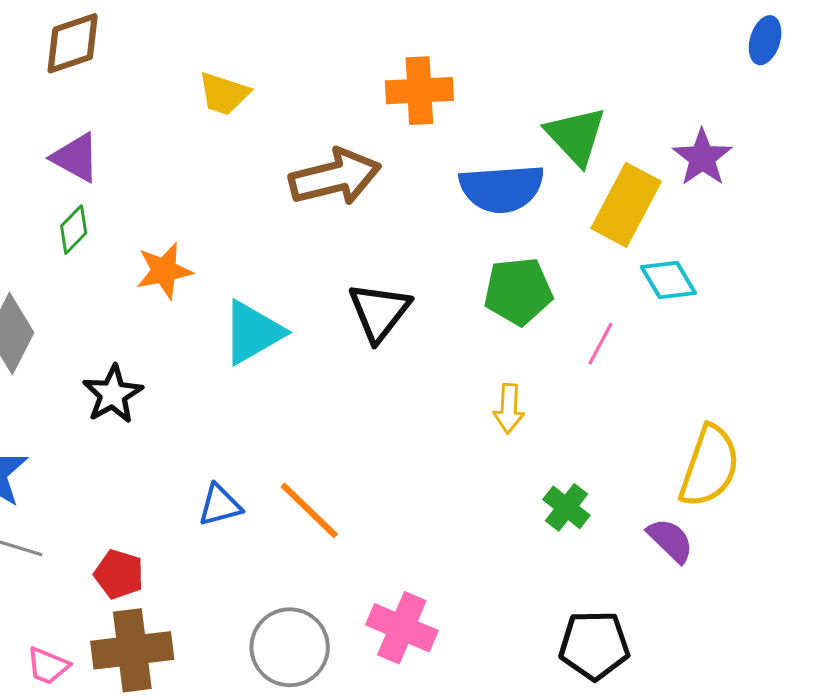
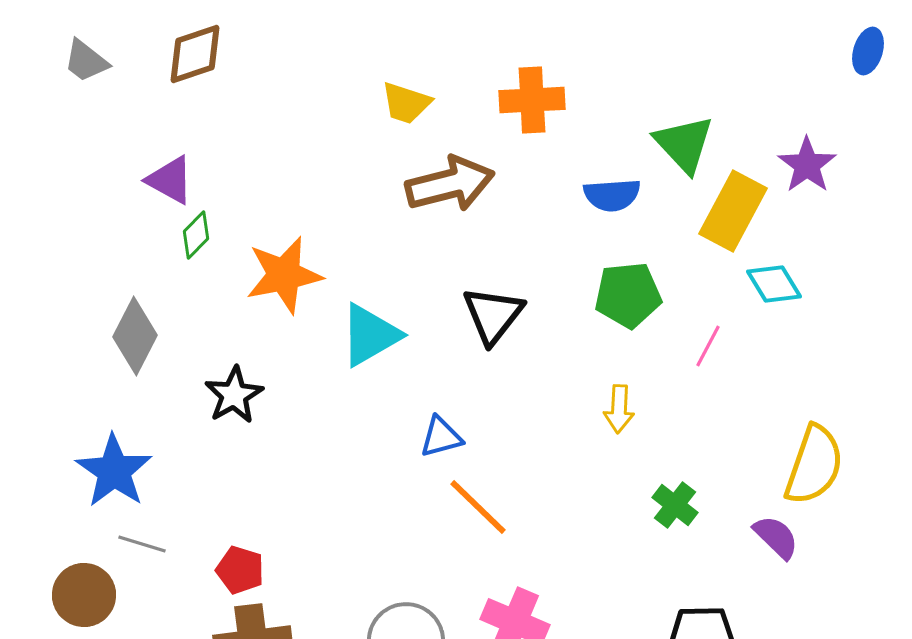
yellow trapezoid: (224, 94) -> (406, 103), moved
purple triangle: (76, 158) -> (170, 180), moved
blue semicircle: (502, 188) -> (612, 195), size x0.7
orange star: (164, 271) -> (284, 275), size x1.4
blue triangle: (220, 505) -> (441, 437), moved
orange line: (309, 510) -> (478, 507), moved

